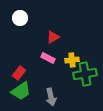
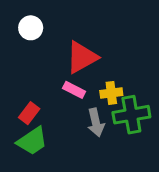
red triangle: (53, 37) -> (82, 57), size x1.6
gray arrow: (51, 97) -> (96, 122), moved

